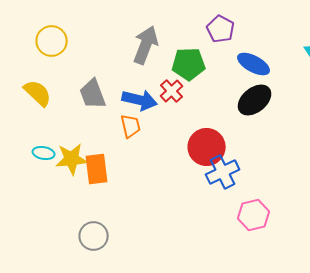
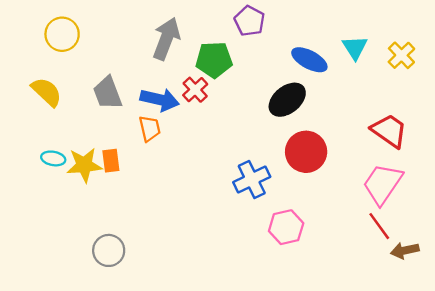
blue ellipse: (254, 64) -> (309, 60), moved
red circle: (207, 147) -> (306, 152), moved
orange rectangle: (97, 169) -> (111, 161), moved, size x0.7

